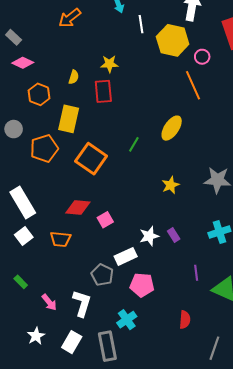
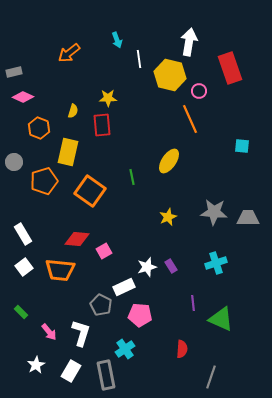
gray rectangle: (14, 37) -> (14, 72), turned -56
green line: (134, 144) -> (132, 177), turned -42
white rectangle: (23, 202) -> (23, 234), size x0.7
orange trapezoid: (60, 239) -> (60, 270), size x1.4

